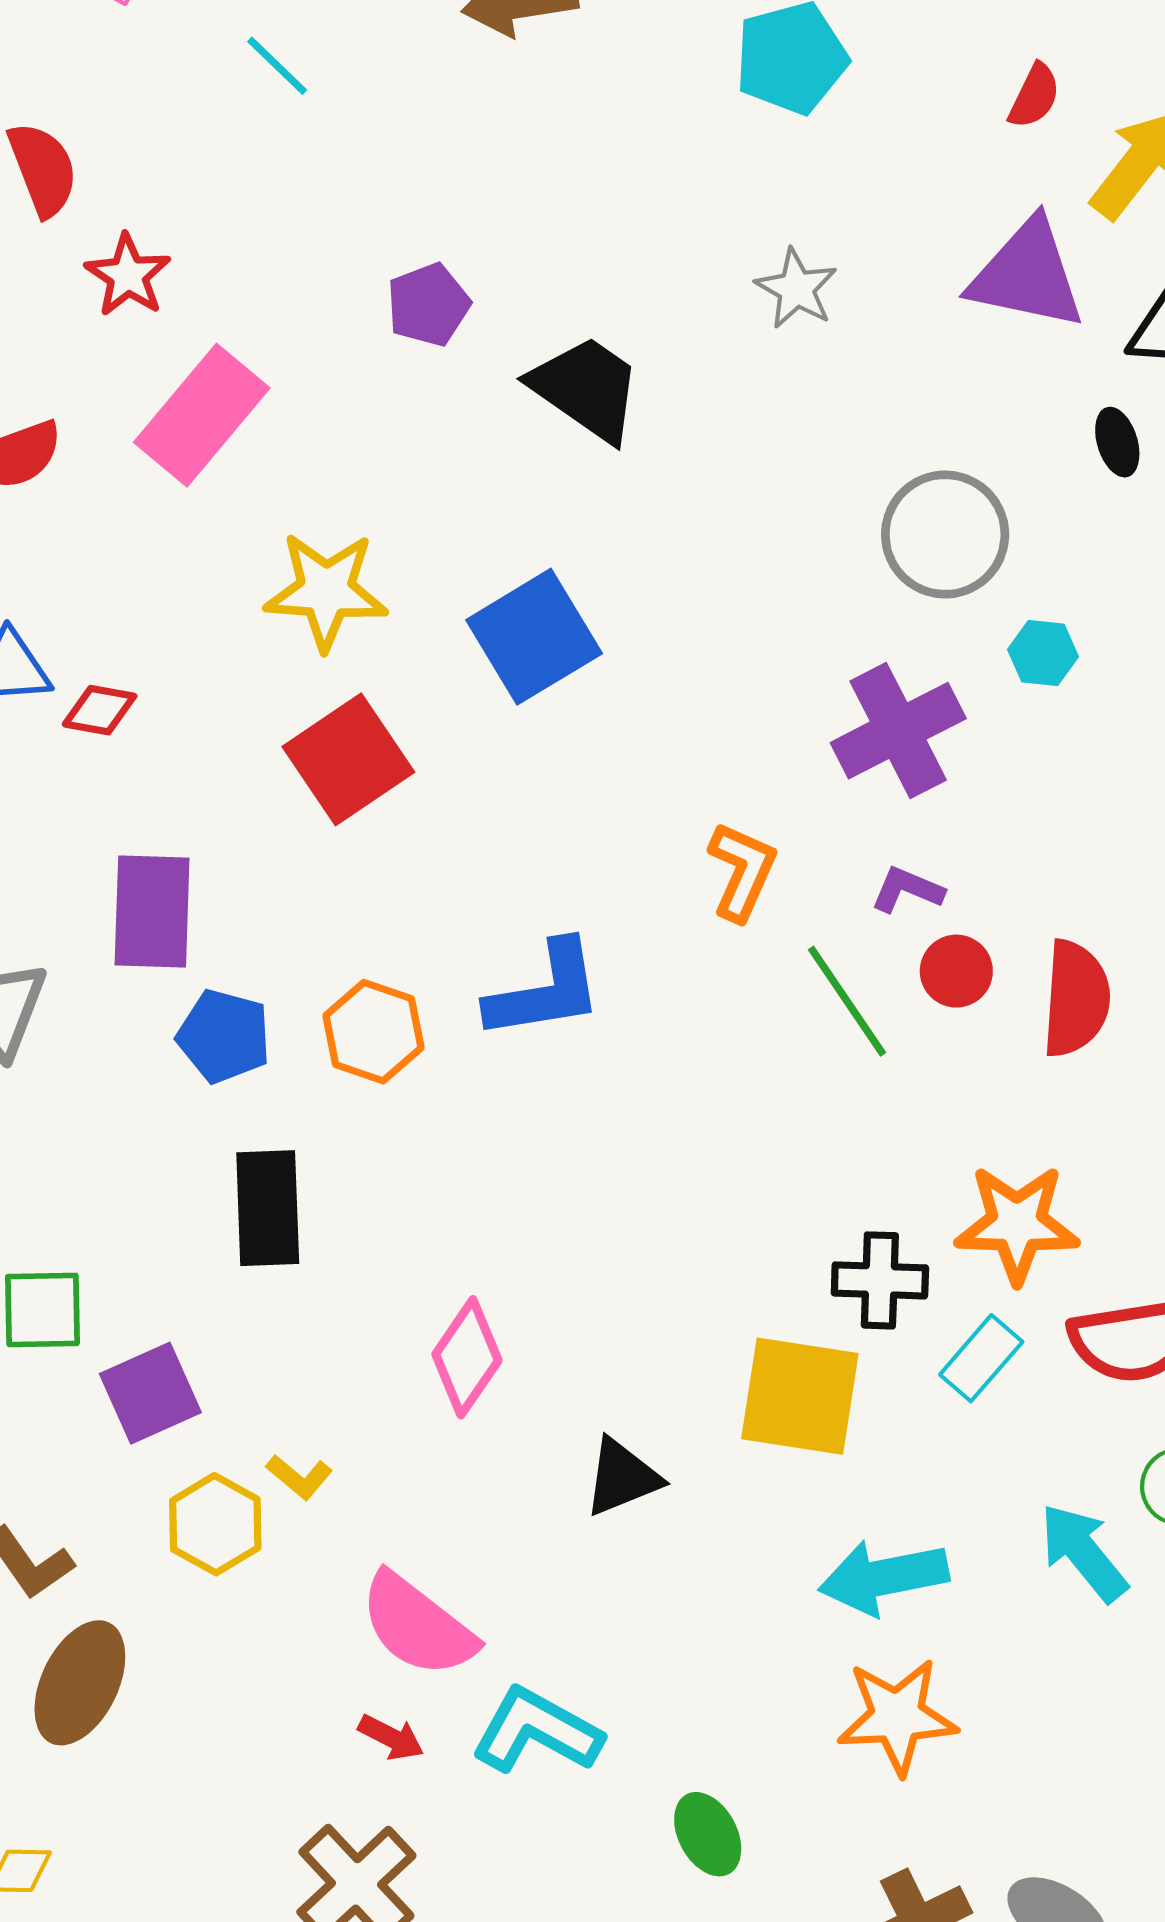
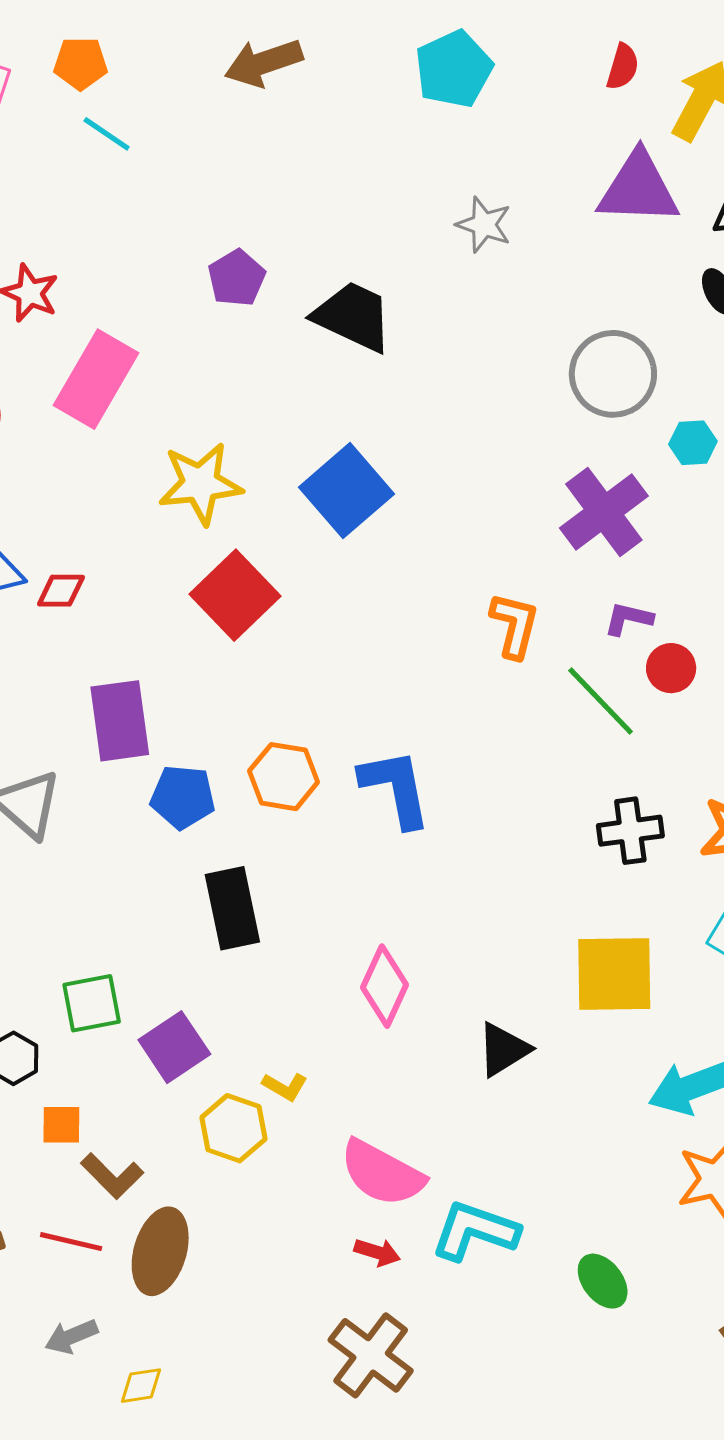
blue L-shape: (545, 991) -> (396, 788), moved, turned -82
black cross: (880, 1280) -> (630, 831), moved

